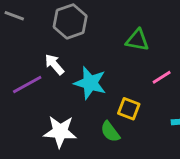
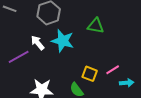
pink line: (162, 77) -> (113, 70), moved
cyan star: (90, 83) -> (63, 41), moved

